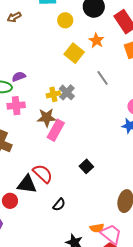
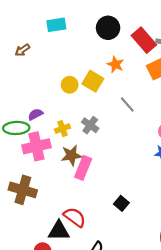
yellow circle: (65, 20) -> (70, 85), moved
yellow cross: (53, 94) -> (62, 129), moved
pink cross: (16, 106) -> (36, 146), size x1.4

